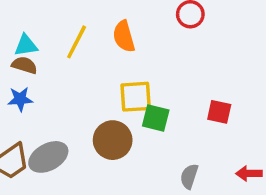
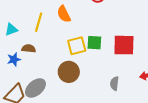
brown semicircle: (24, 65) -> (29, 49), moved
red square: (219, 112) -> (124, 45), size x1.6
green square: (156, 118) -> (94, 43), moved

